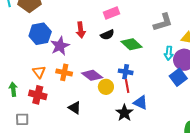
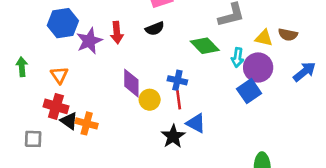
red arrow: (81, 30) -> (117, 33), moved
green diamond: (131, 44) -> (205, 46), moved
orange cross: (64, 72) -> (87, 123), moved
purple diamond: (92, 75) -> (131, 83), turned 50
green arrow: (13, 89) -> (22, 67), moved
black triangle: (75, 108) -> (69, 121), moved

